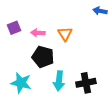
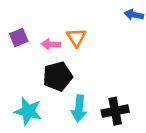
orange triangle: (65, 34) -> (76, 37), moved
black pentagon: (43, 57) -> (58, 76), turned -30

